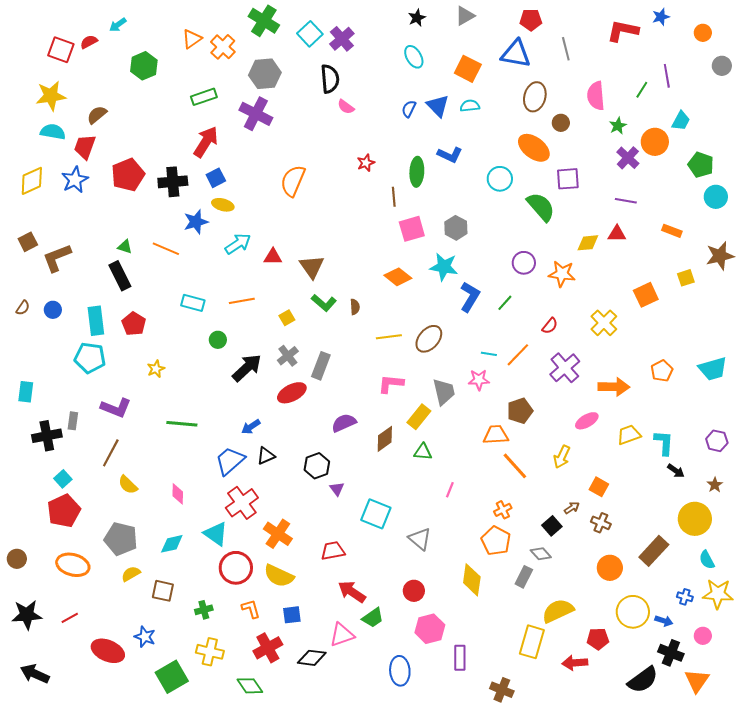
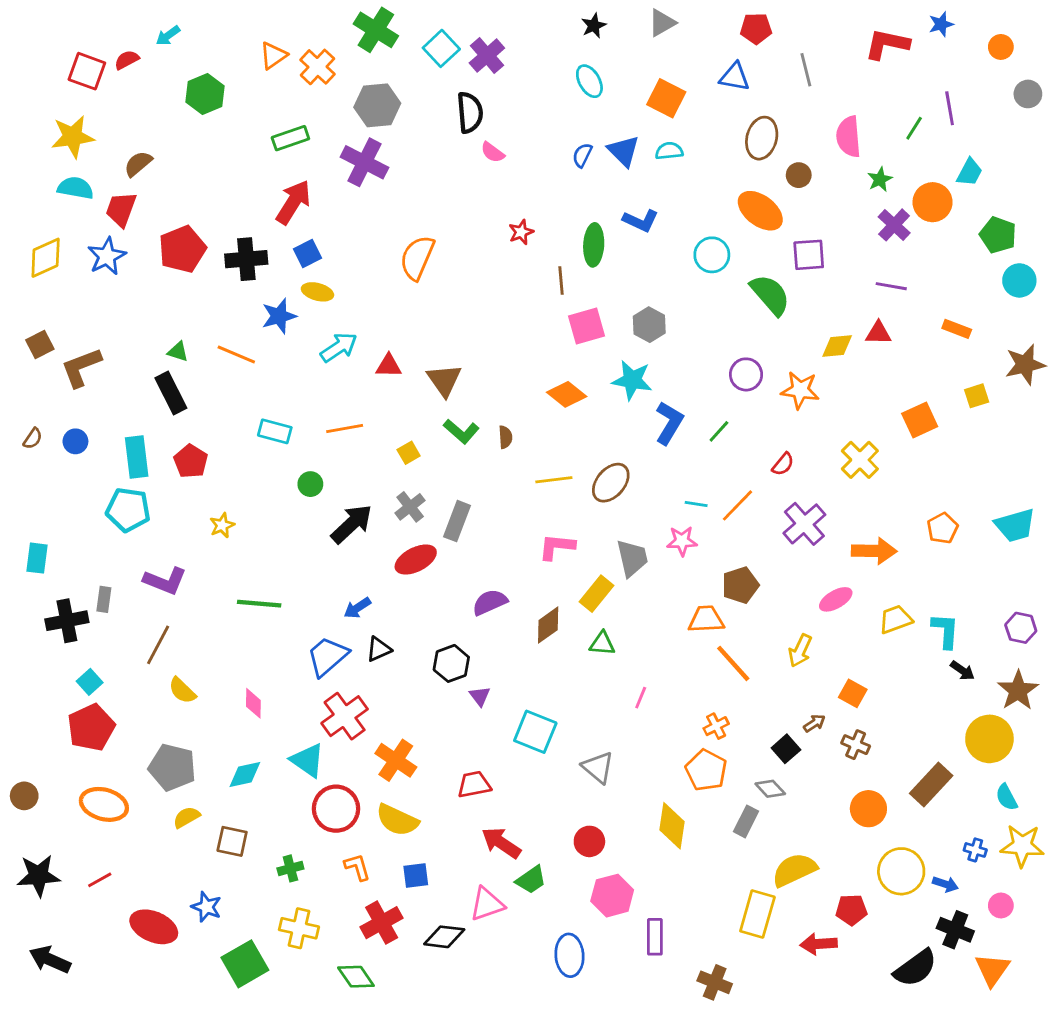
blue triangle: (516, 54) -> (735, 77), size x0.7
brown star: (715, 485) -> (1018, 690), size x1.8

